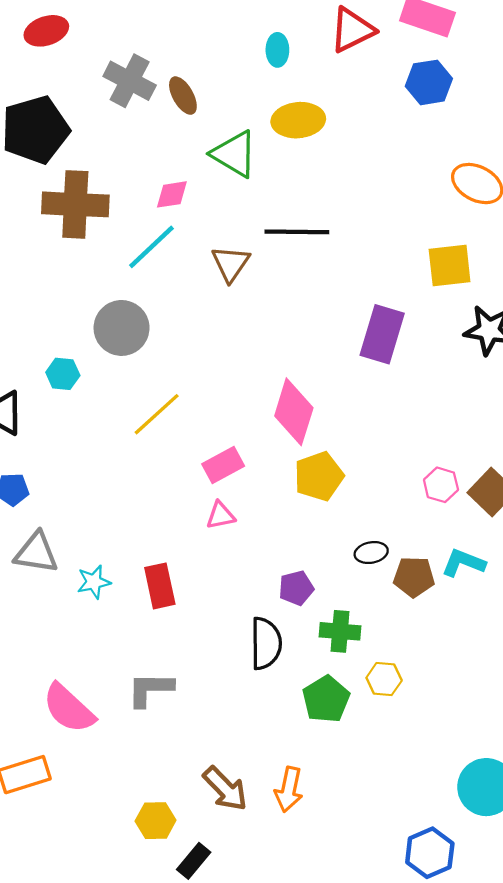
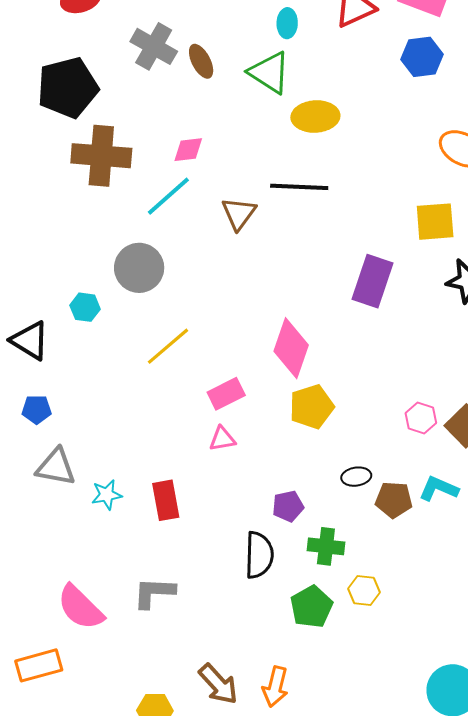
yellow ellipse: (298, 120) -> (315, 116), moved
green triangle: (234, 154) -> (269, 73), moved

